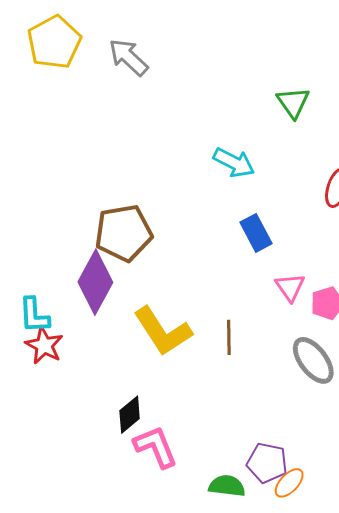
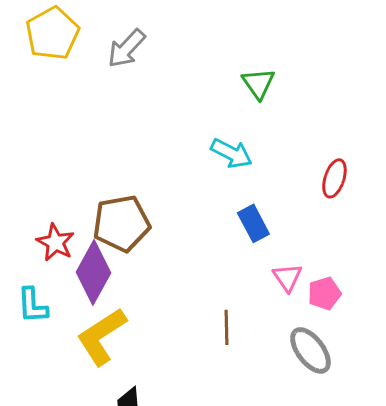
gray arrow: (129, 57) -> (126, 48), turned -90
green triangle: (293, 102) -> (258, 83), moved
yellow L-shape: (163, 331) -> (101, 336), moved, turned 90
red star: (44, 345) -> (55, 242), moved

